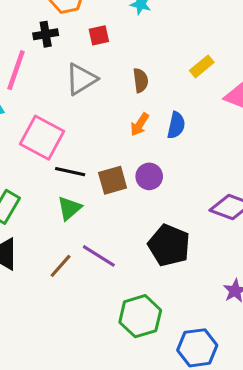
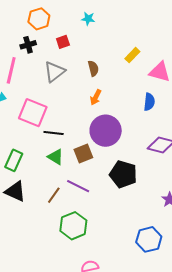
blue semicircle: (176, 125) -> (149, 102), moved
purple circle: (149, 176) -> (106, 131), size x1.8
brown square: (113, 180) -> (83, 154), moved
green triangle: (69, 208) -> (56, 157), turned -42
green hexagon: (140, 316) -> (73, 226), moved

